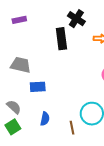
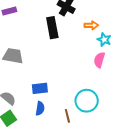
blue rectangle: (38, 87) -> (40, 88), moved

